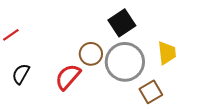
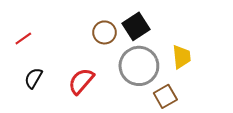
brown circle: (91, 54) -> (104, 32), moved

